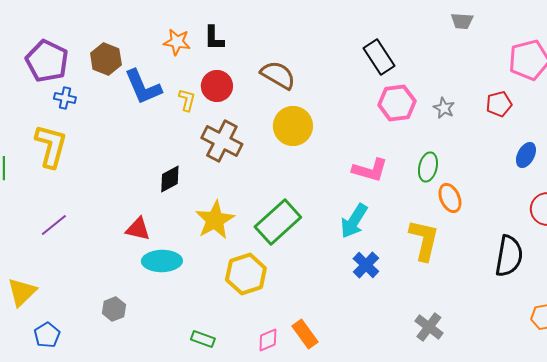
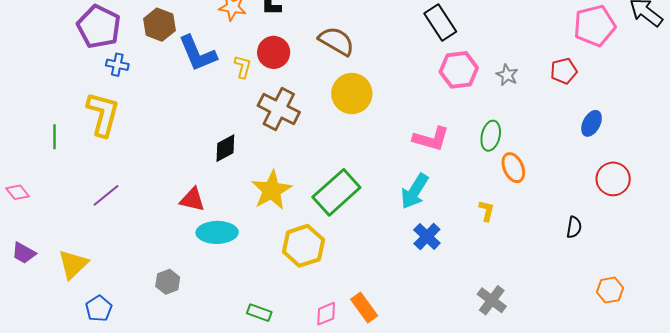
yellow L-shape: (424, 240) -> (487, 211), size x0.5
black semicircle: (509, 256) -> (574, 227), size x0.5

